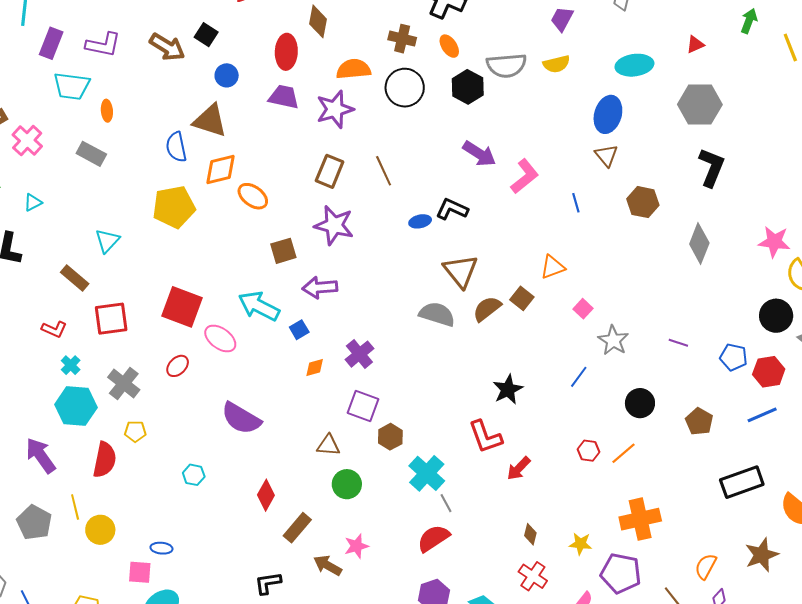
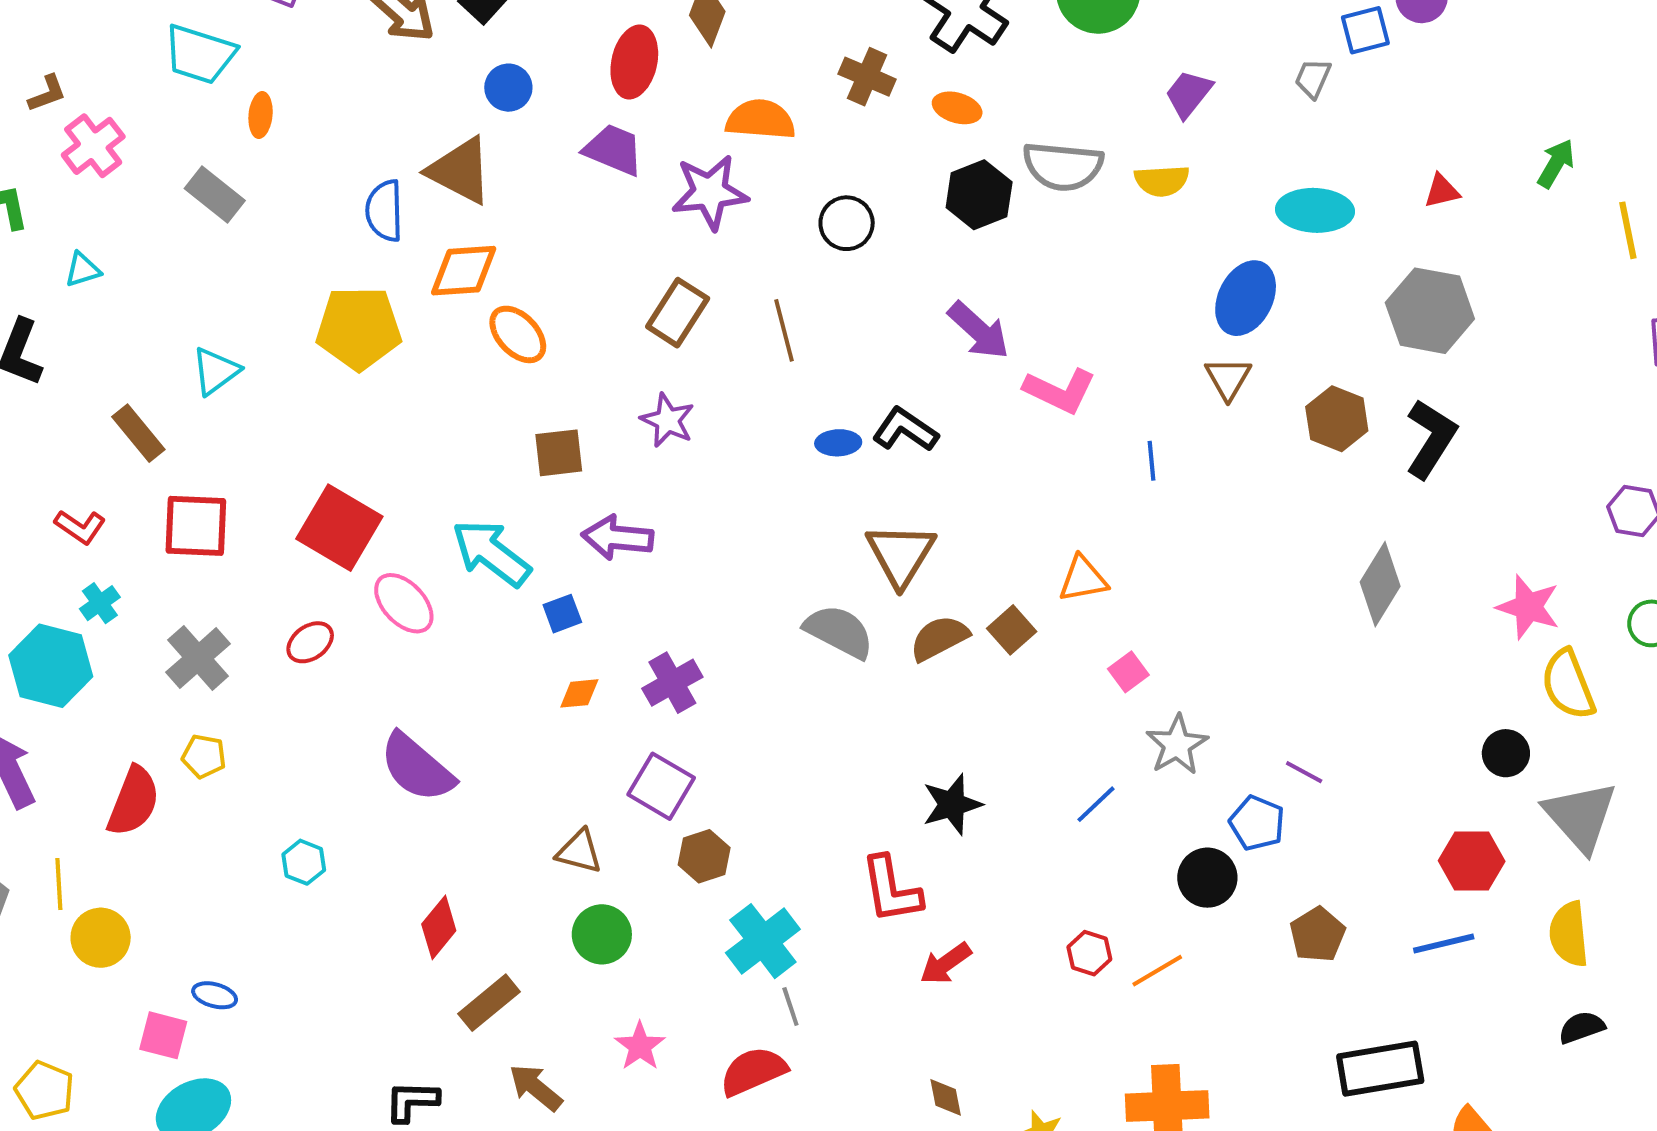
orange ellipse: (449, 46) -> (957, 108), turned -50
black circle: (405, 88) -> (847, 223), moved, size x0.7
pink L-shape: (525, 176) -> (1060, 391), turned 54
brown hexagon: (643, 202) -> (1337, 419), moved
purple star: (334, 225) -> (668, 420), size x0.7
black circle: (776, 316) -> (1506, 753), size x0.7
blue pentagon: (734, 357) -> (1257, 823), moved
cyan hexagon: (76, 406) -> (51, 666), moved
brown diamond: (530, 534) -> (946, 1097), turned -35
pink star: (356, 546) -> (640, 1046), moved, turned -30

